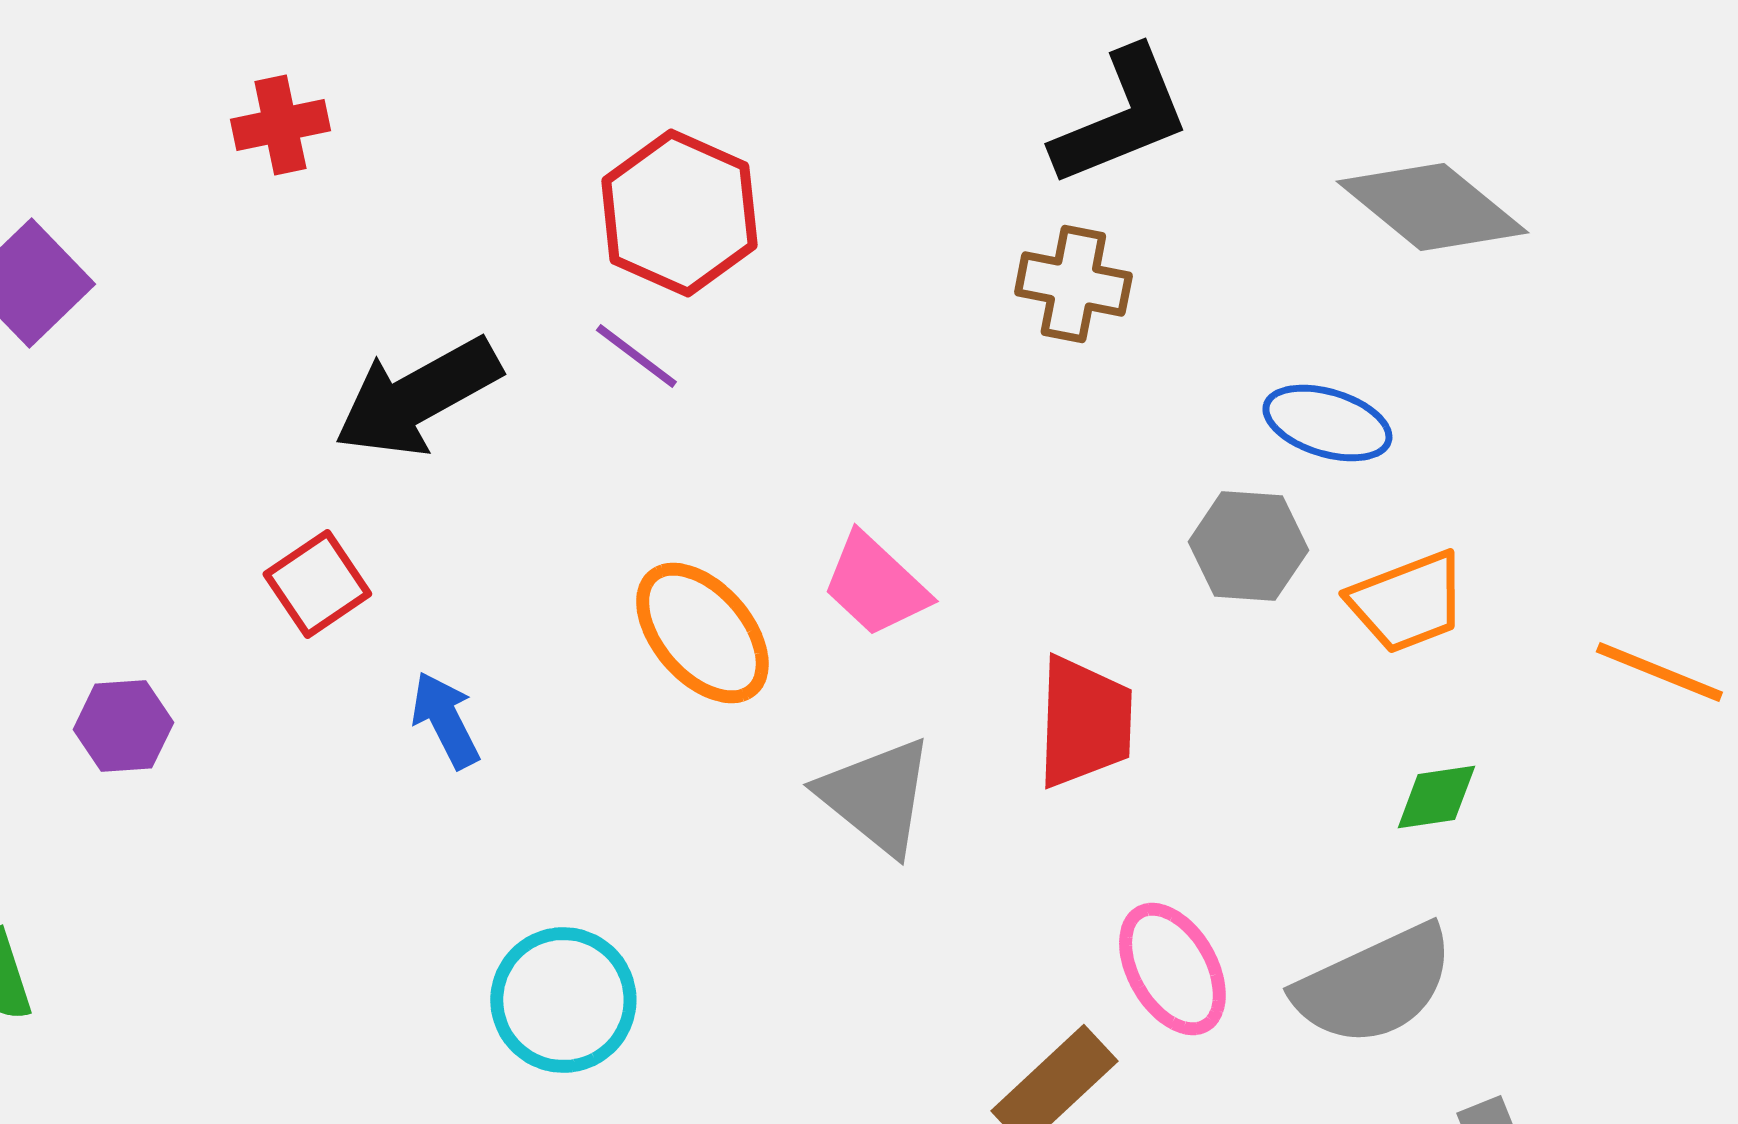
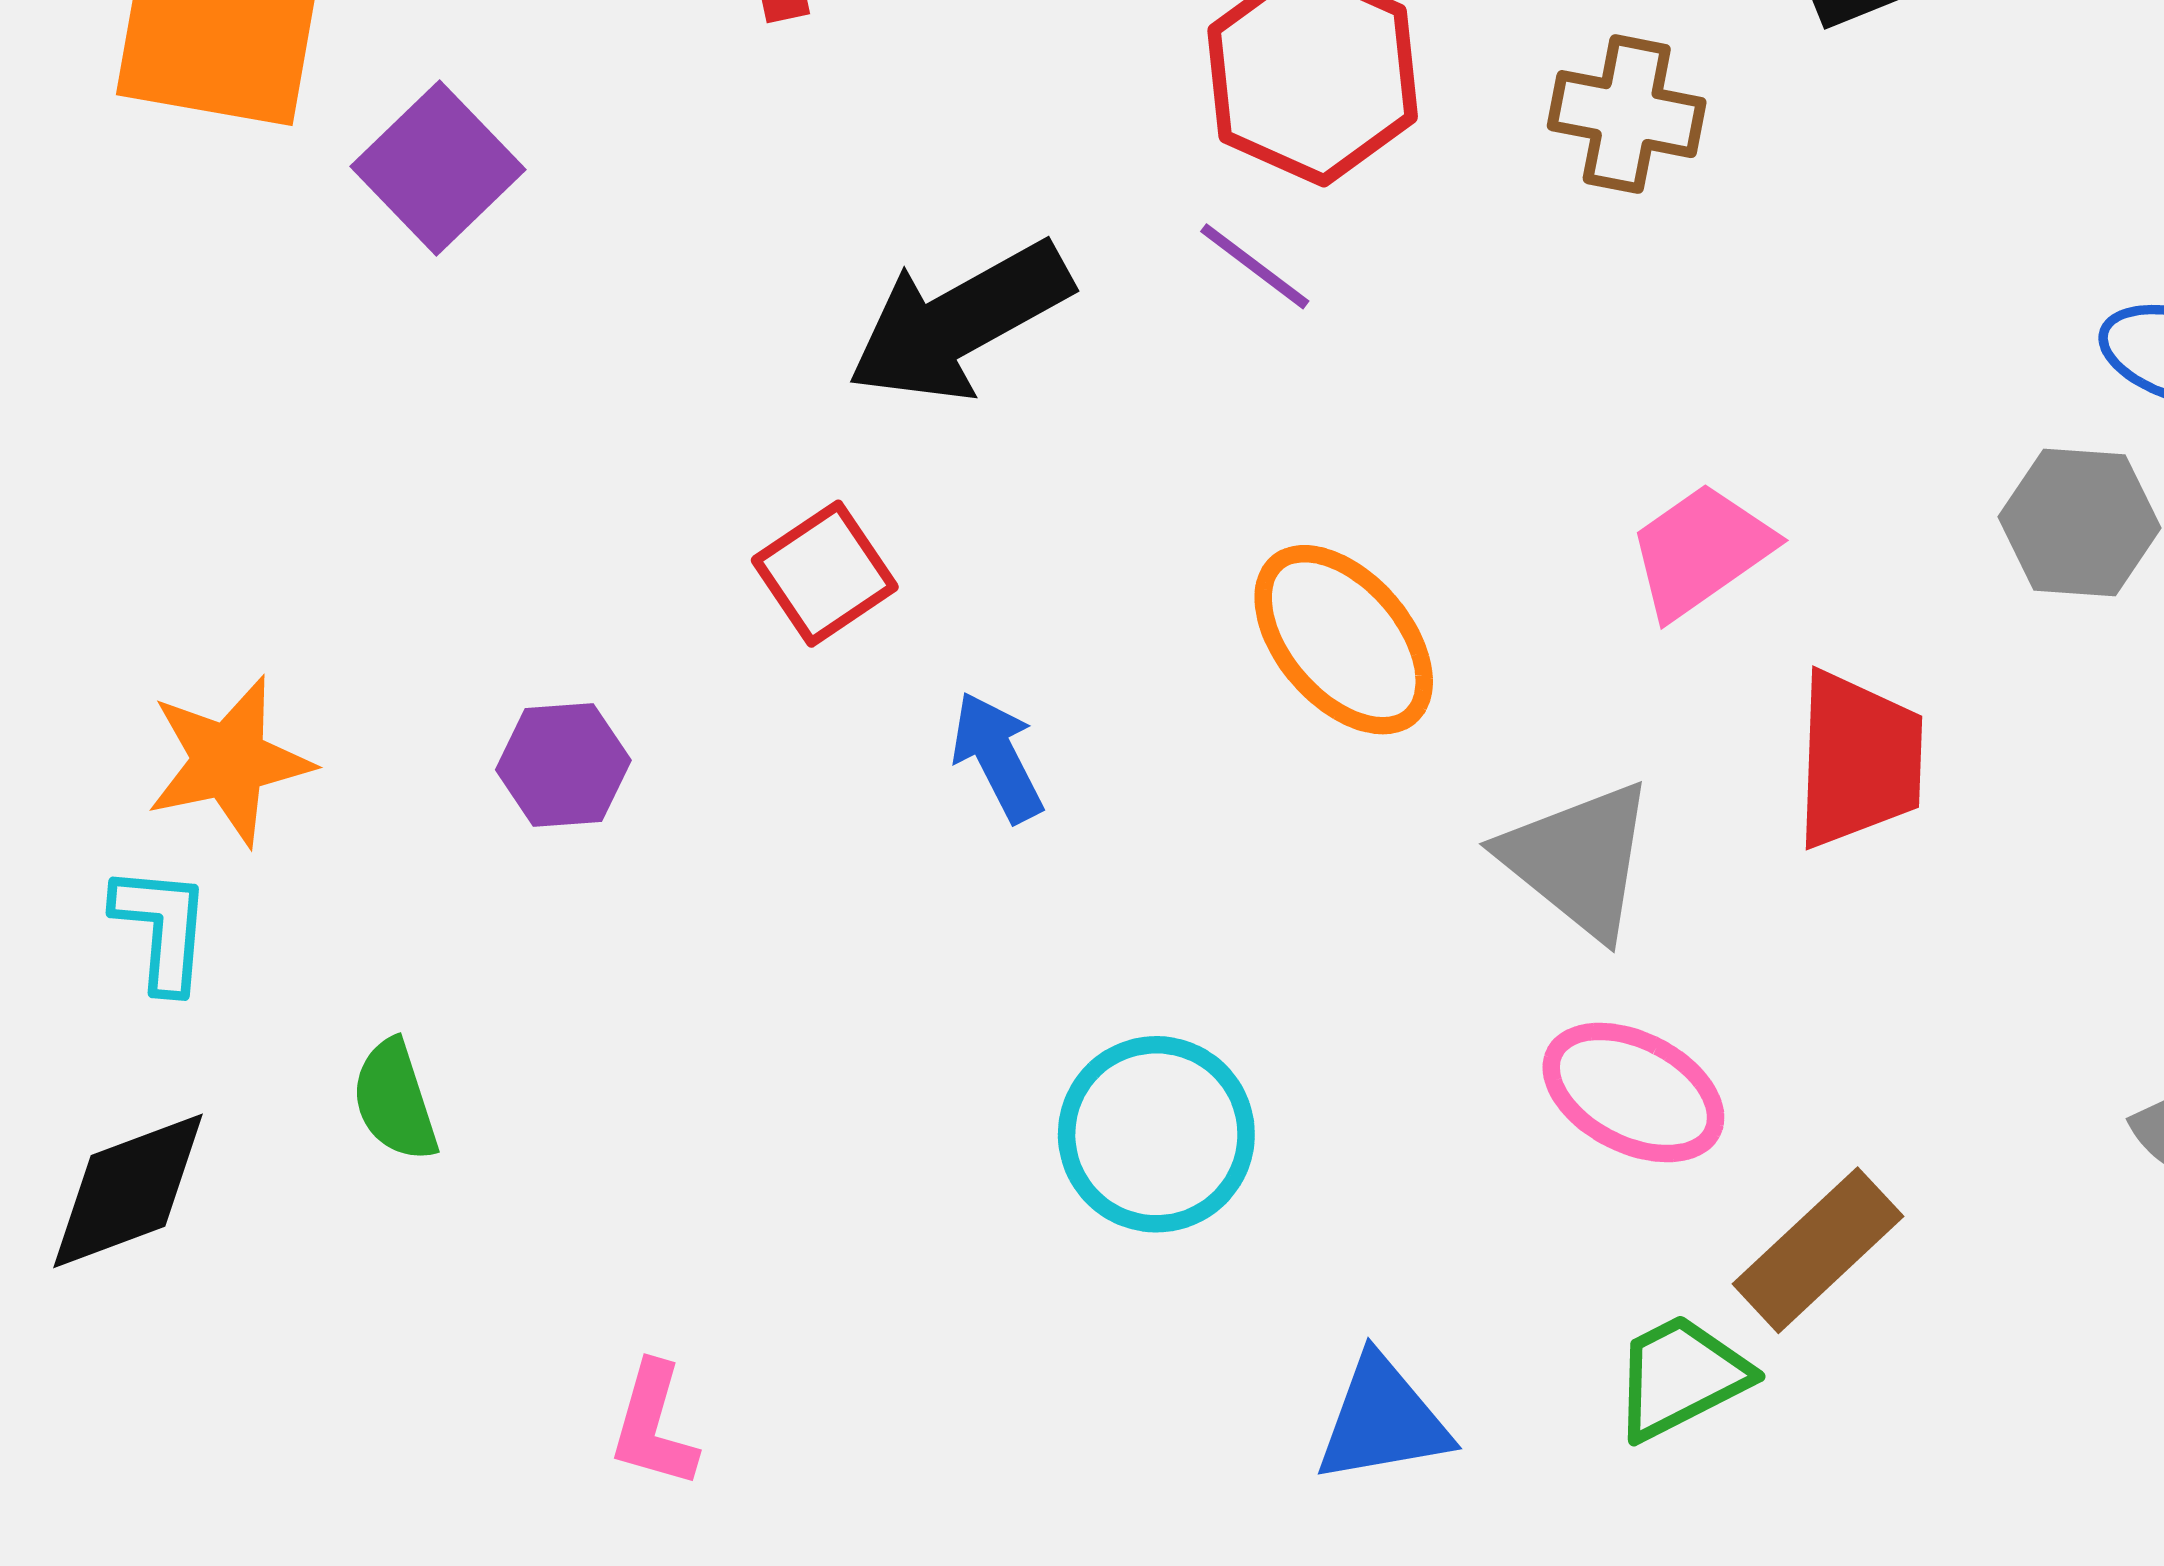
brown cross: (1073, 284) -> (1627, 114), moved
pink trapezoid: (875, 585) -> (1701, 551), moved, turned 102
pink ellipse: (1172, 969) -> (1633, 1092), moved, turned -33

